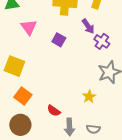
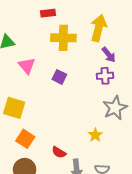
purple arrow: (88, 26) -> (109, 55), moved
purple cross: (102, 41) -> (105, 76), turned -35

